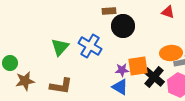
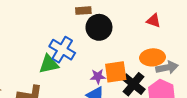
red triangle: (168, 12) -> (154, 21), moved
green triangle: (60, 47) -> (49, 64), moved, turned 36

